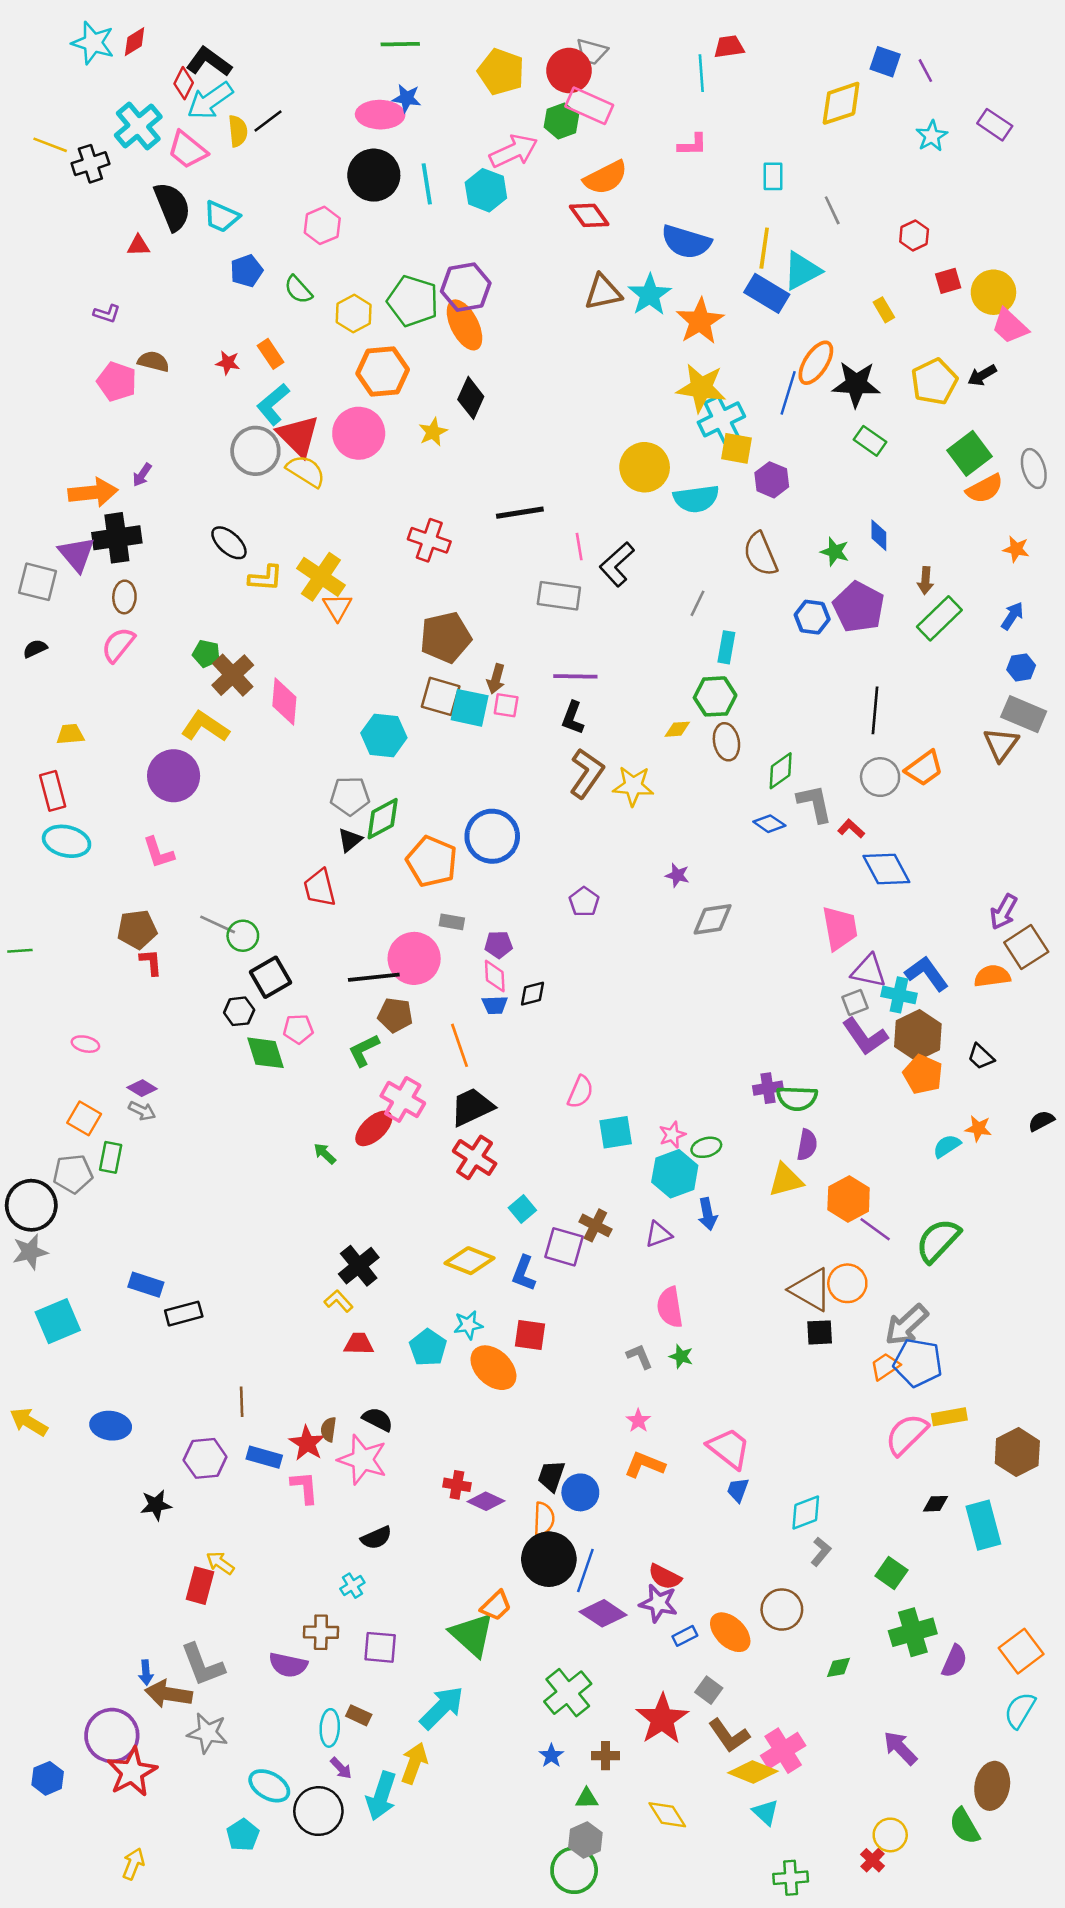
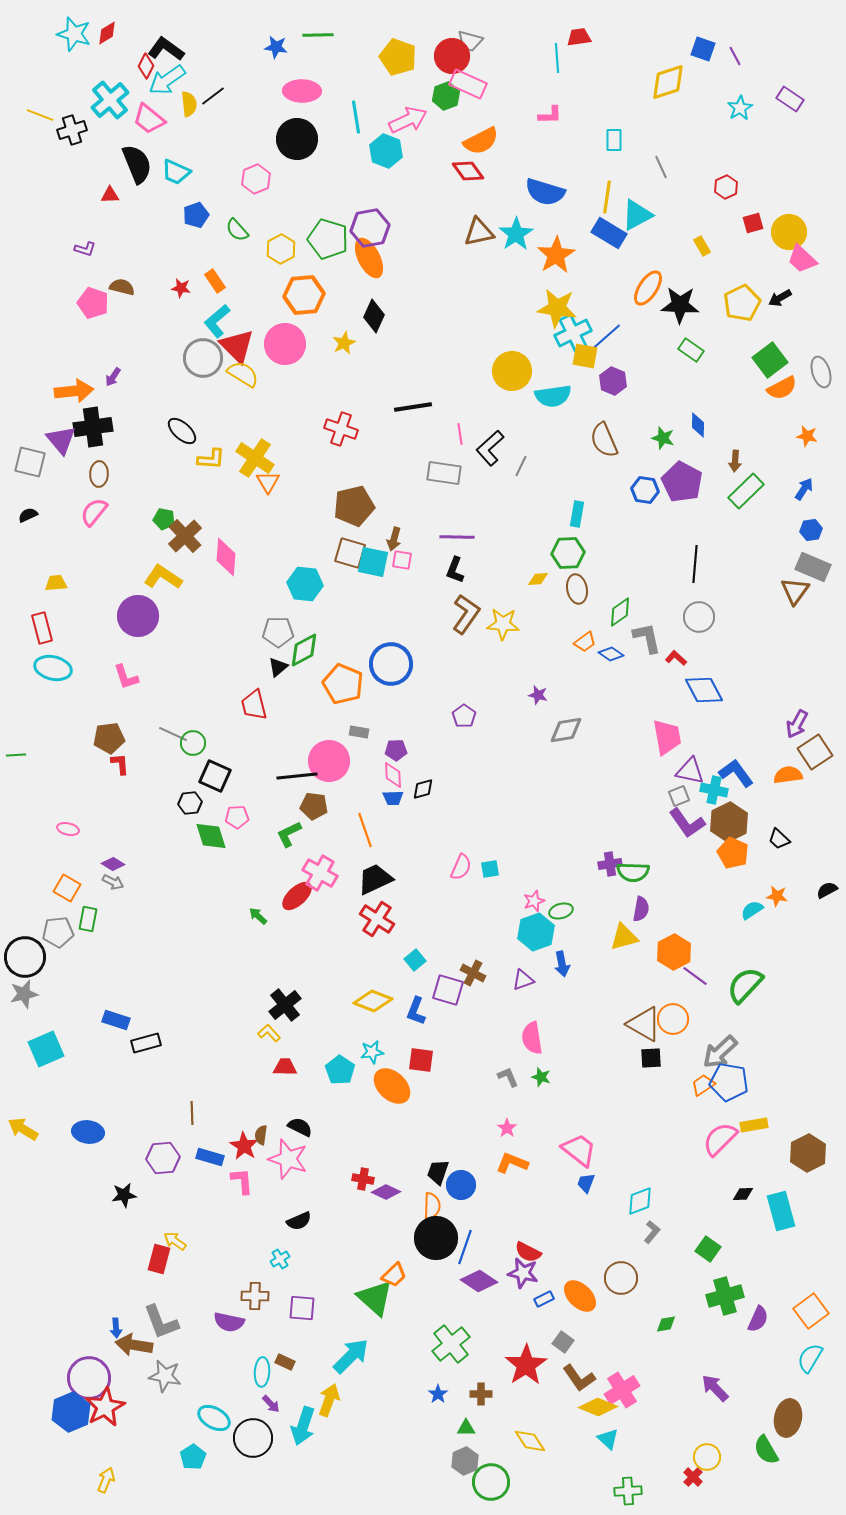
blue star: (407, 98) -> (276, 47), moved
cyan line: (427, 184) -> (356, 117), moved
blue line: (788, 393) -> (606, 337), moved, turned 32
gray line: (697, 603) -> (521, 466), moved
orange trapezoid: (924, 768) -> (585, 642), moved, size x0.7
black square: (271, 977) -> (215, 776), turned -36
cyan square: (616, 1132) -> (490, 869), moved, size x0.7
blue hexagon: (48, 1778) -> (71, 1412), moved, size x1.5
green circle: (574, 1870) -> (491, 1482), moved

